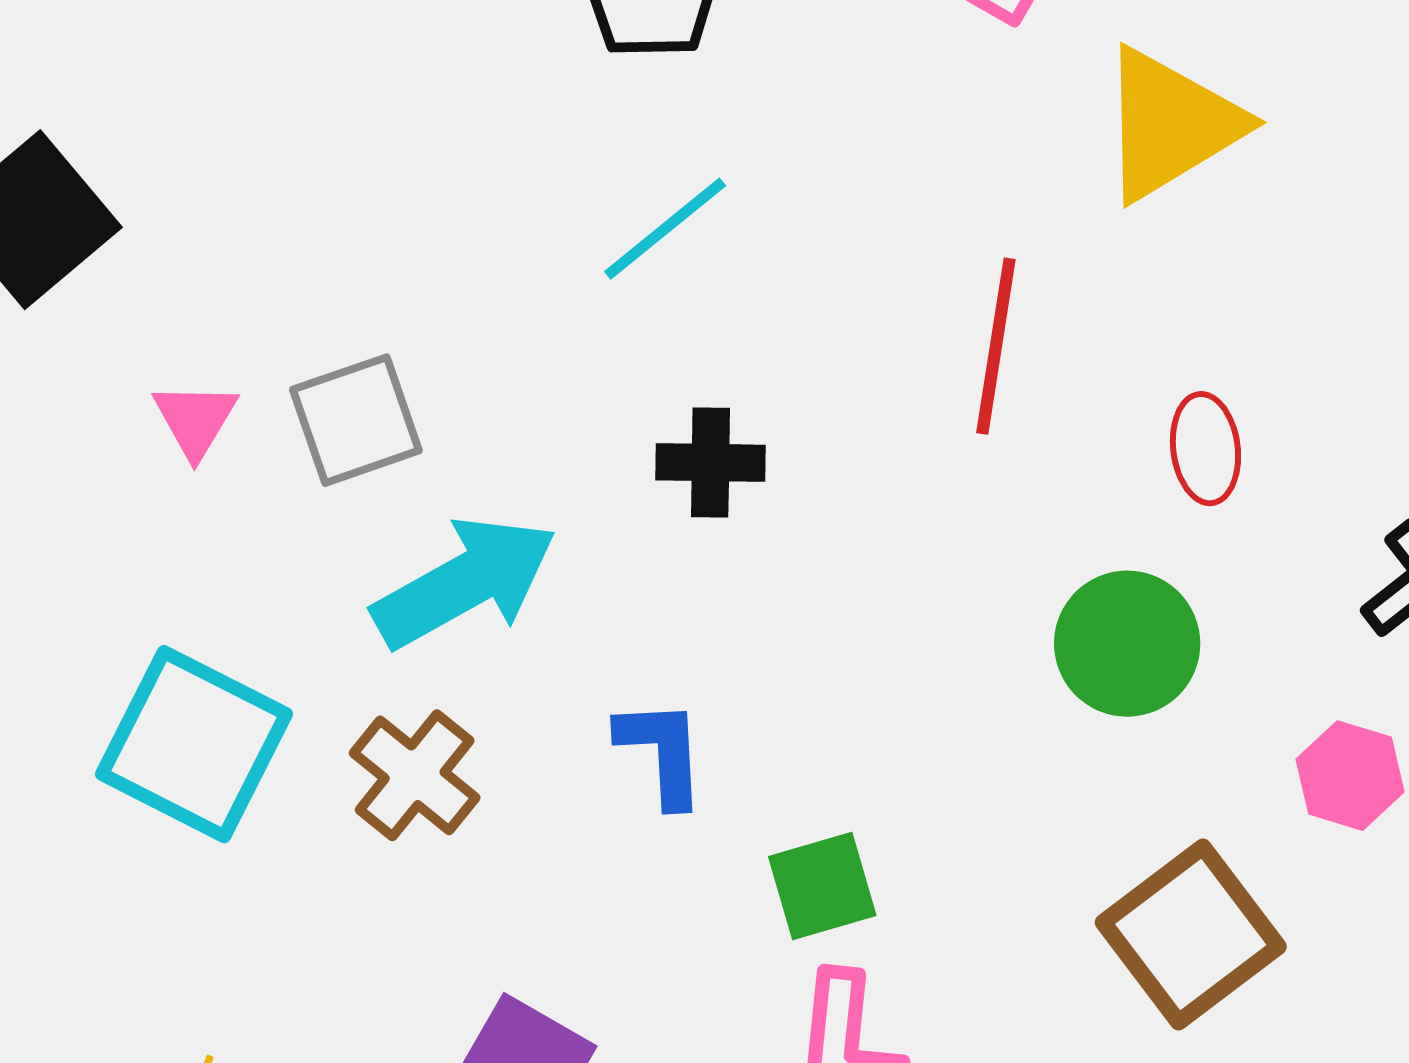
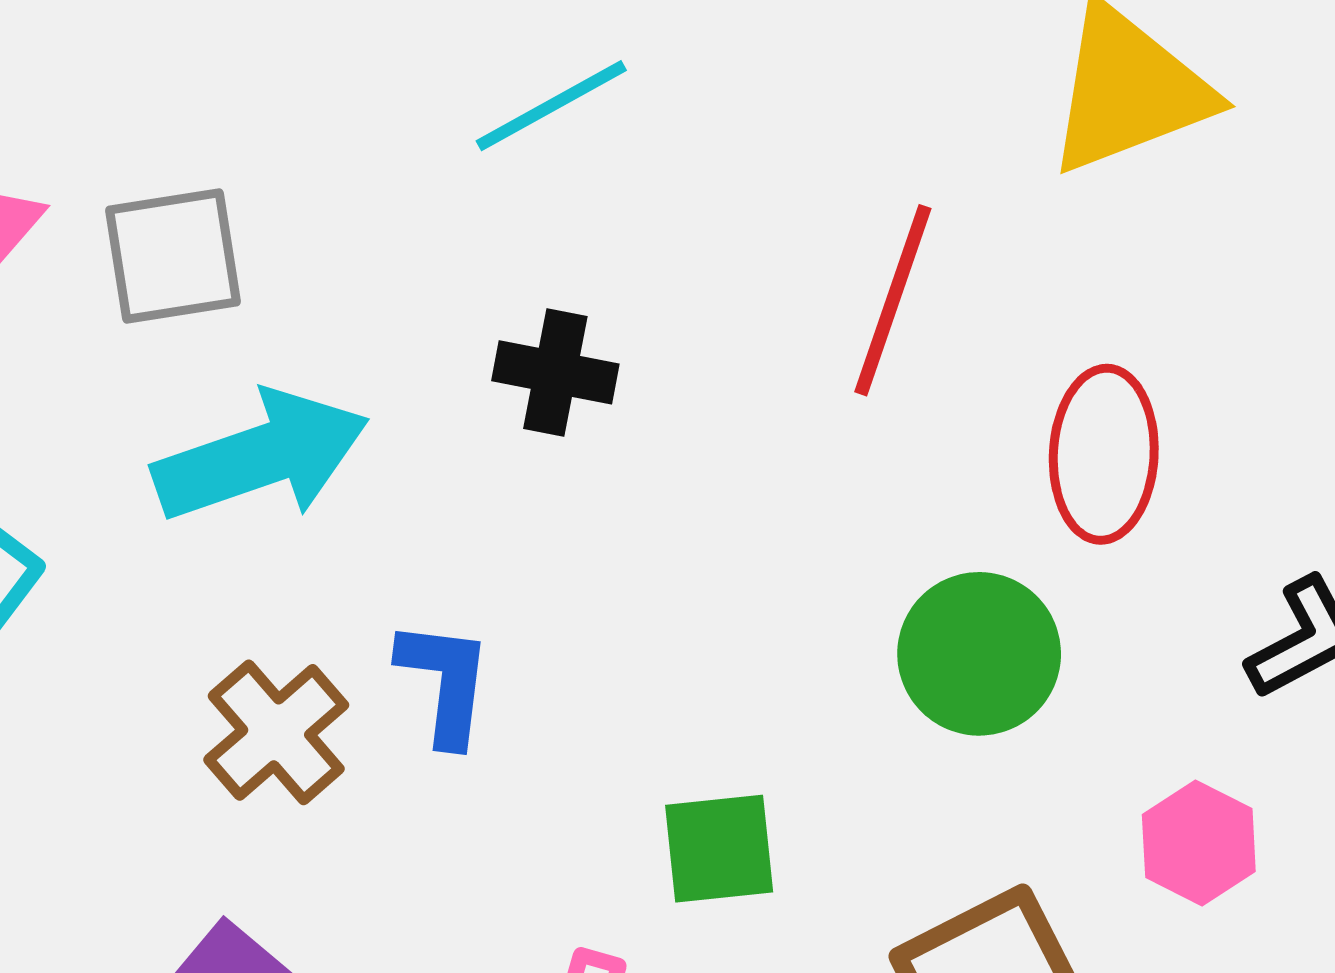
red ellipse: (1205, 449) -> (1104, 454), size x1.4
brown cross: (415, 775) -> (276, 732), moved
green square: (822, 886) -> (719, 849), moved

